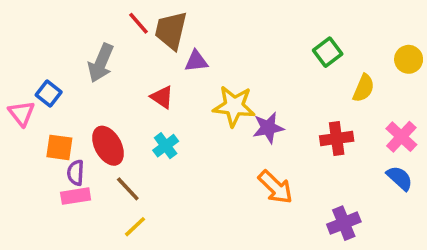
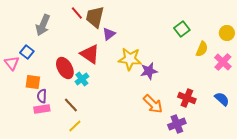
purple triangle: (196, 61) -> (109, 34), turned -32
gray arrow: (101, 63) -> (43, 25), moved
red triangle: (162, 97) -> (90, 54), size x1.5
pink cross: (401, 137) -> (223, 62), moved
red cross: (337, 138) -> (187, 98), moved, turned 30
red ellipse: (108, 146) -> (65, 68), moved
cyan cross: (166, 146) -> (82, 79), moved
purple cross: (344, 223) -> (177, 124), moved

